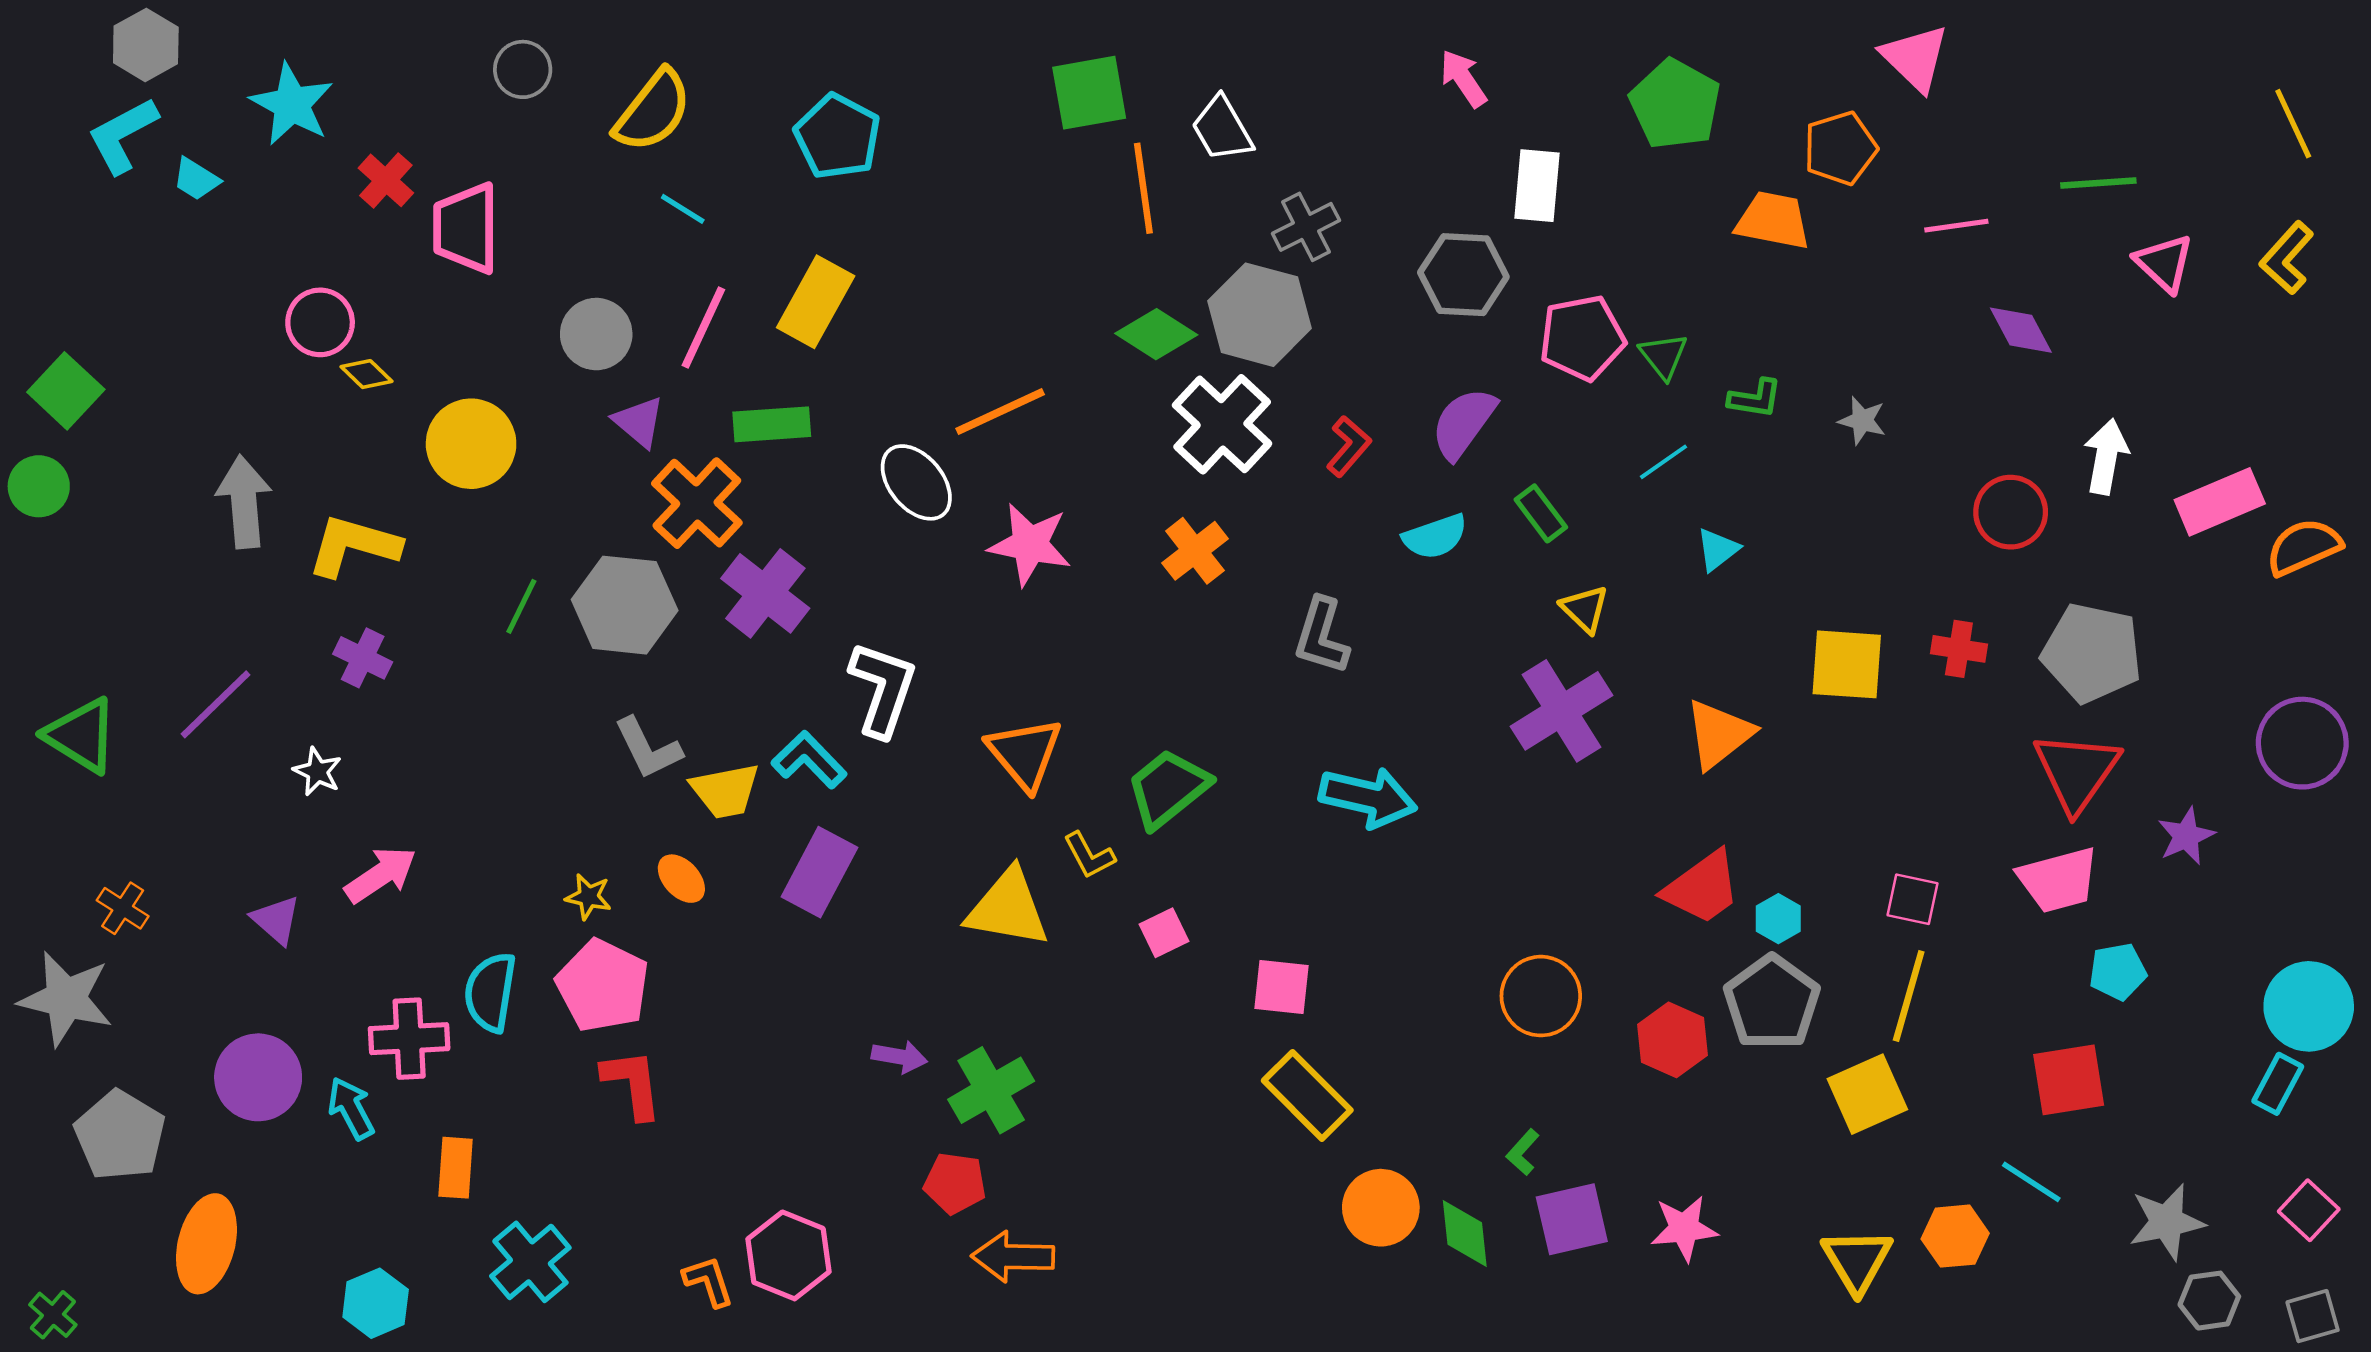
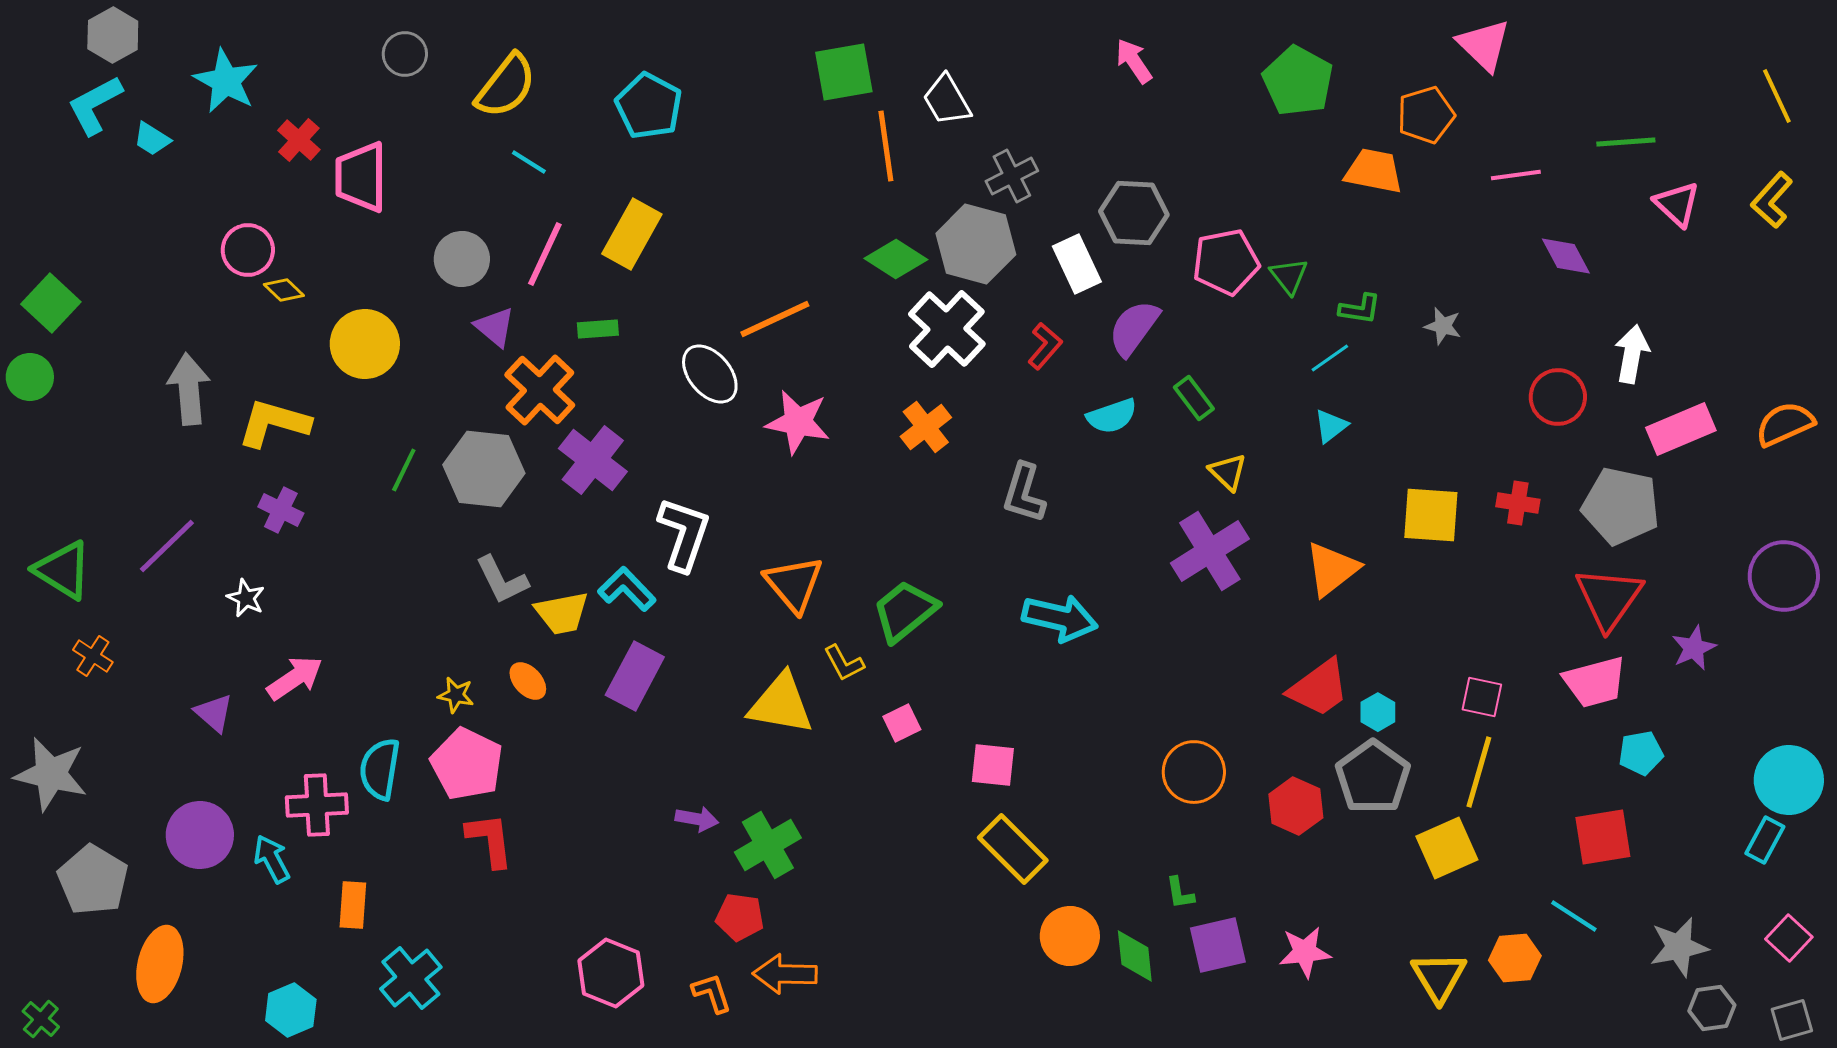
white rectangle: (1537, 186) -> (1077, 264), moved, turned -30
green rectangle: (772, 424) -> (598, 329), size x0.7
cyan line: (1663, 462) -> (1330, 358), moved
pink rectangle: (2220, 502) -> (1681, 429), moved
orange cross: (123, 908) -> (93, 656), moved
green L-shape: (1523, 1152) -> (1180, 893), turned -51
orange L-shape: (708, 1281) -> (712, 993), moved

